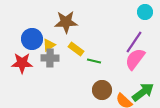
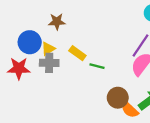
brown star: (66, 22) -> (57, 22), moved, size x0.7
brown circle: (102, 90) -> (118, 98), moved

